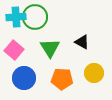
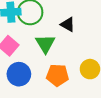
black triangle: (82, 42) -> (68, 24), moved

